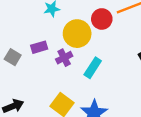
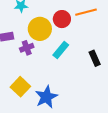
cyan rectangle: (93, 68) -> (61, 50), moved

